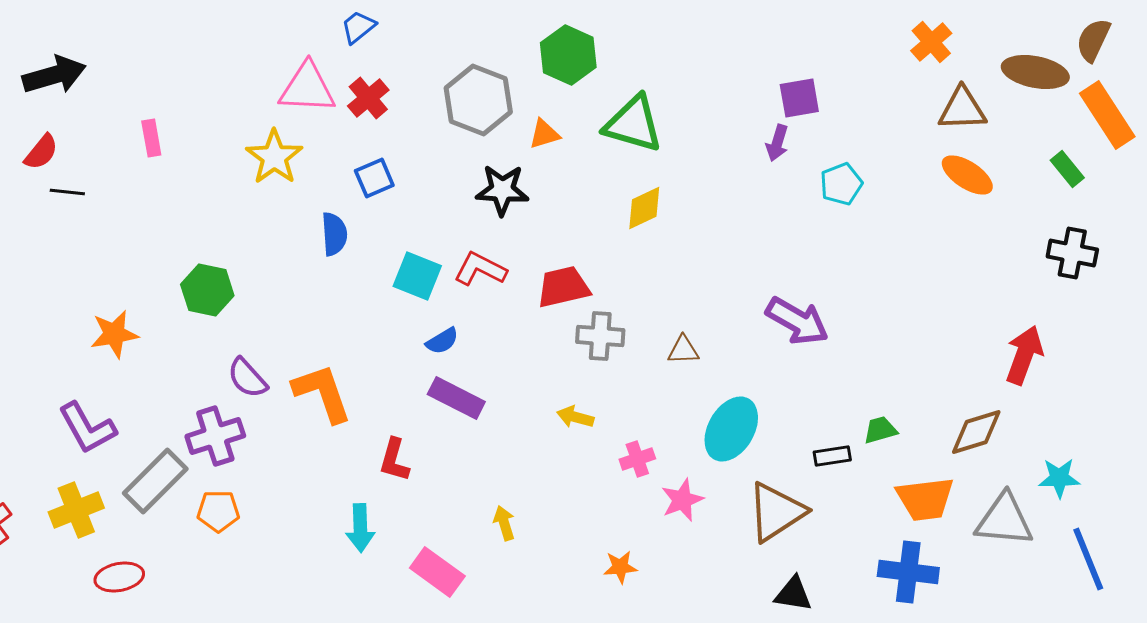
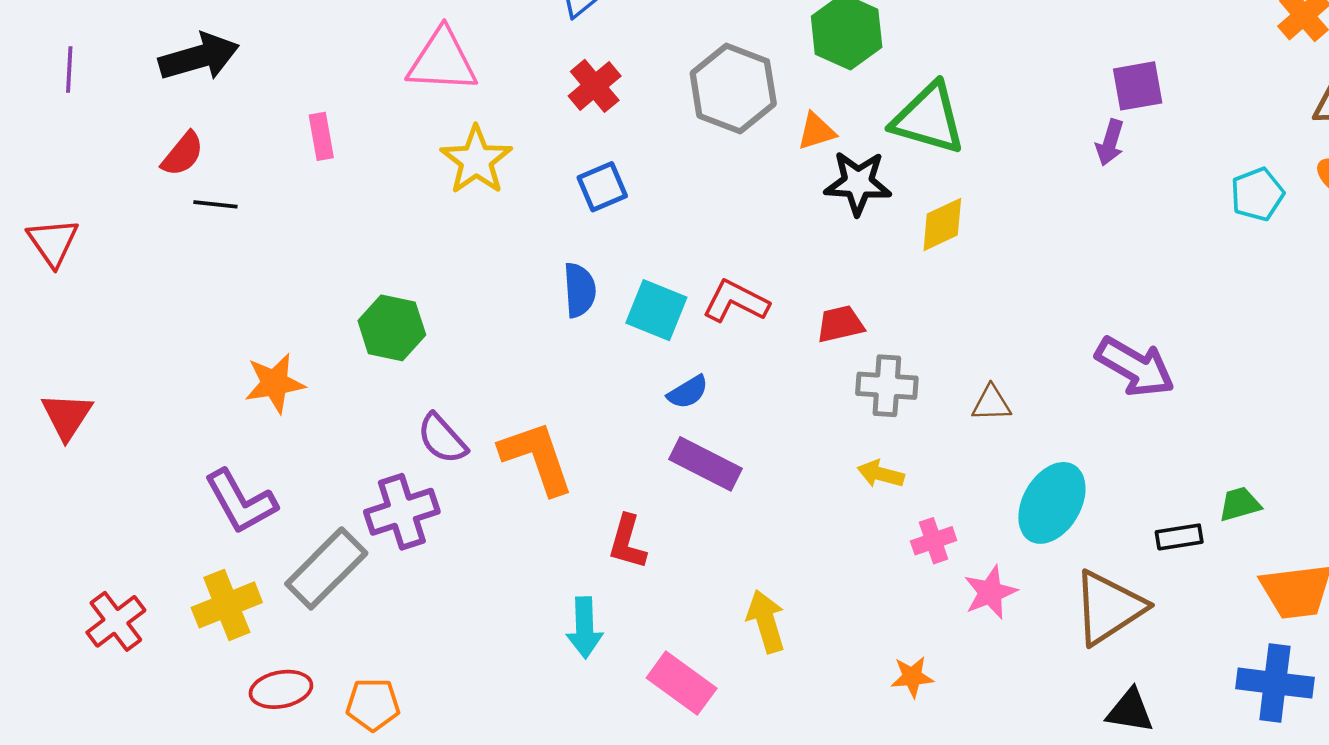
pink triangle: (307, 88) -> (442, 61), moved
cyan pentagon: (841, 184) -> (1257, 194), moved
black star: (502, 190) -> (858, 183), moved
blue semicircle: (334, 234) -> (580, 290), moved
red trapezoid: (563, 287) -> (840, 324), size x0.7
yellow arrow: (575, 417) -> (881, 474), moved
orange pentagon: (218, 511) -> (373, 704), moved
yellow arrow: (504, 523) -> (766, 621), size x1.4

